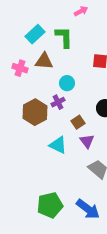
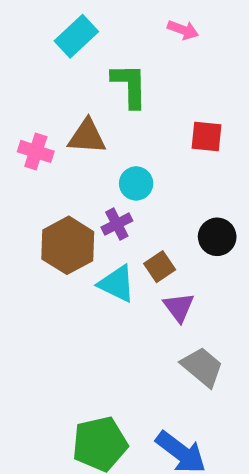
pink arrow: (81, 11) -> (183, 30), moved, turned 48
cyan rectangle: (35, 34) -> (76, 36), moved
cyan triangle: (58, 145) -> (117, 284), moved

